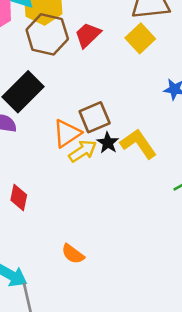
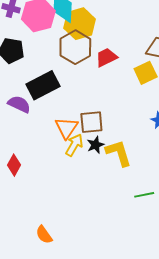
orange triangle: (67, 133) -> (66, 128), turned -40
yellow arrow: (83, 151) -> (74, 145), turned -45
orange semicircle: (73, 254) -> (44, 235), moved

